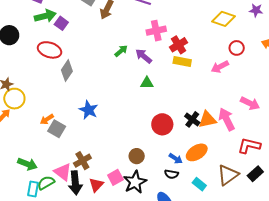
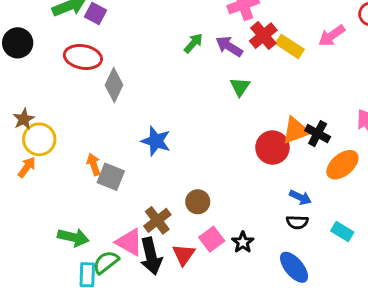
red cross: (178, 45) -> (263, 36), moved
yellow rectangle: (182, 62) -> (290, 46), turned 30
pink arrow: (220, 67) -> (332, 36), moved
green triangle: (147, 83) -> (240, 87), turned -48
orange arrow: (47, 119) -> (94, 164), turned 112
orange triangle: (207, 120) -> (296, 130), moved
orange ellipse: (197, 152) -> (342, 165), moved
brown circle: (137, 156) -> (198, 202), moved
black star: (135, 182) -> (243, 242), size x0.6

